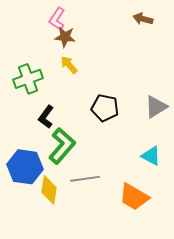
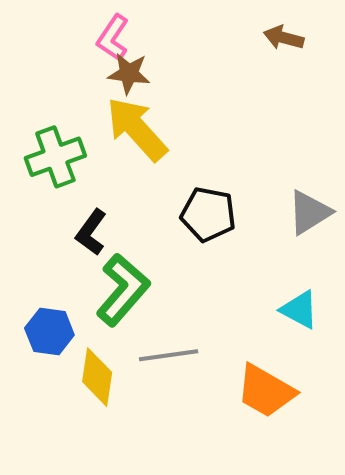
yellow arrow: (69, 65) -> (137, 129), size x1.8
blue hexagon: (25, 167) -> (49, 331), size x0.7

